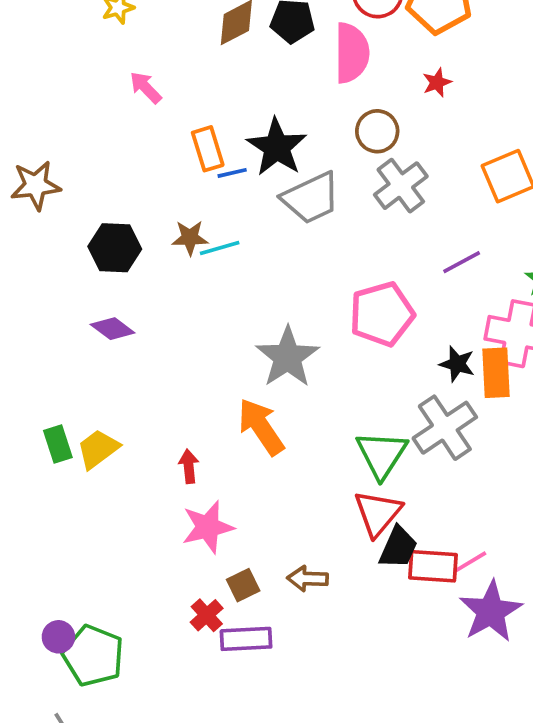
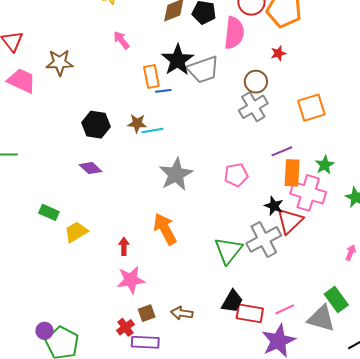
brown circle: (377, 131) -> (256, 82), moved
black star: (277, 147) -> (178, 60), moved
brown star: (36, 185) -> (60, 63), moved
gray trapezoid: (311, 198) -> (203, 70), moved
pink pentagon: (382, 314) -> (236, 175), size x0.7
gray star: (288, 357) -> (176, 174), moved
orange rectangle: (496, 373) -> (292, 173), moved
green rectangle: (58, 444) -> (49, 212), moved, turned -54
red triangle: (378, 513) -> (290, 221), moved
pink line: (470, 562) -> (285, 309), moved

